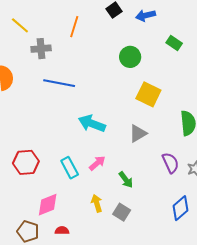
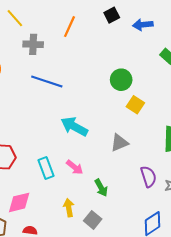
green circle: (130, 57) -> (121, 80), moved
yellow square: (148, 94) -> (135, 105), size x0.7
pink arrow: (97, 163) -> (75, 167), turned 72

